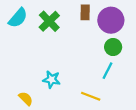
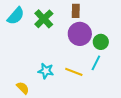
purple circle: (111, 20) -> (80, 34), moved
yellow line: (91, 96) -> (74, 72), moved

